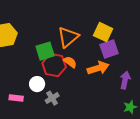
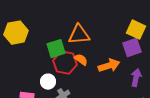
yellow square: (103, 32) -> (136, 30), moved
orange triangle: (68, 37) -> (79, 35), turned 35
purple square: (109, 49) -> (132, 48), moved

